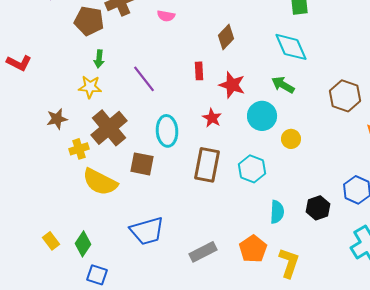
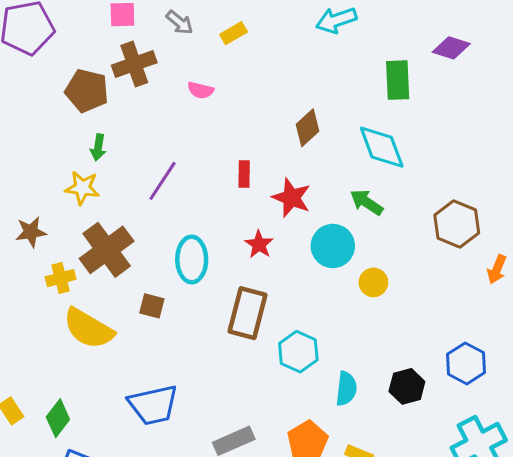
brown diamond: (226, 37) -> (308, 128), moved
purple line: (144, 79) -> (163, 181), turned 68
brown square: (142, 164) -> (152, 306), size x0.7
cyan hexagon: (252, 169) -> (298, 352), moved

